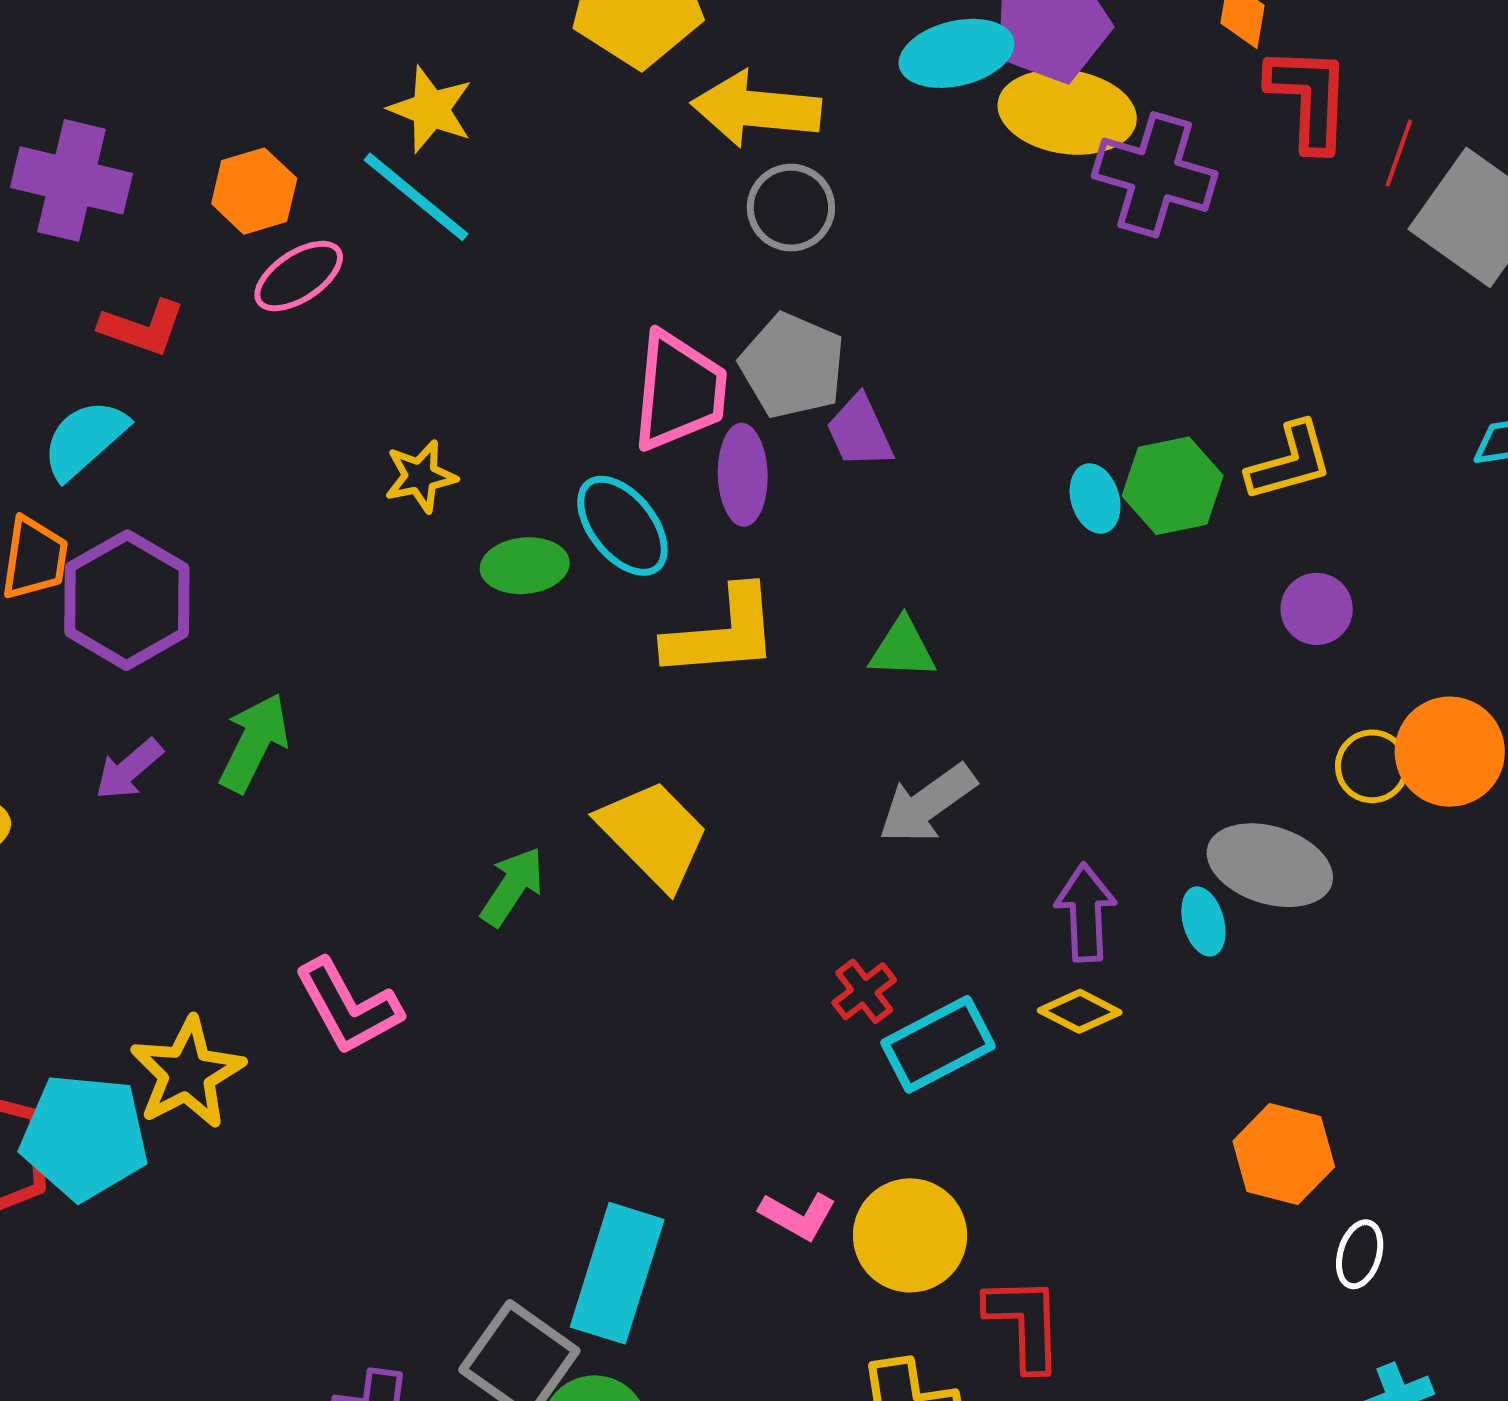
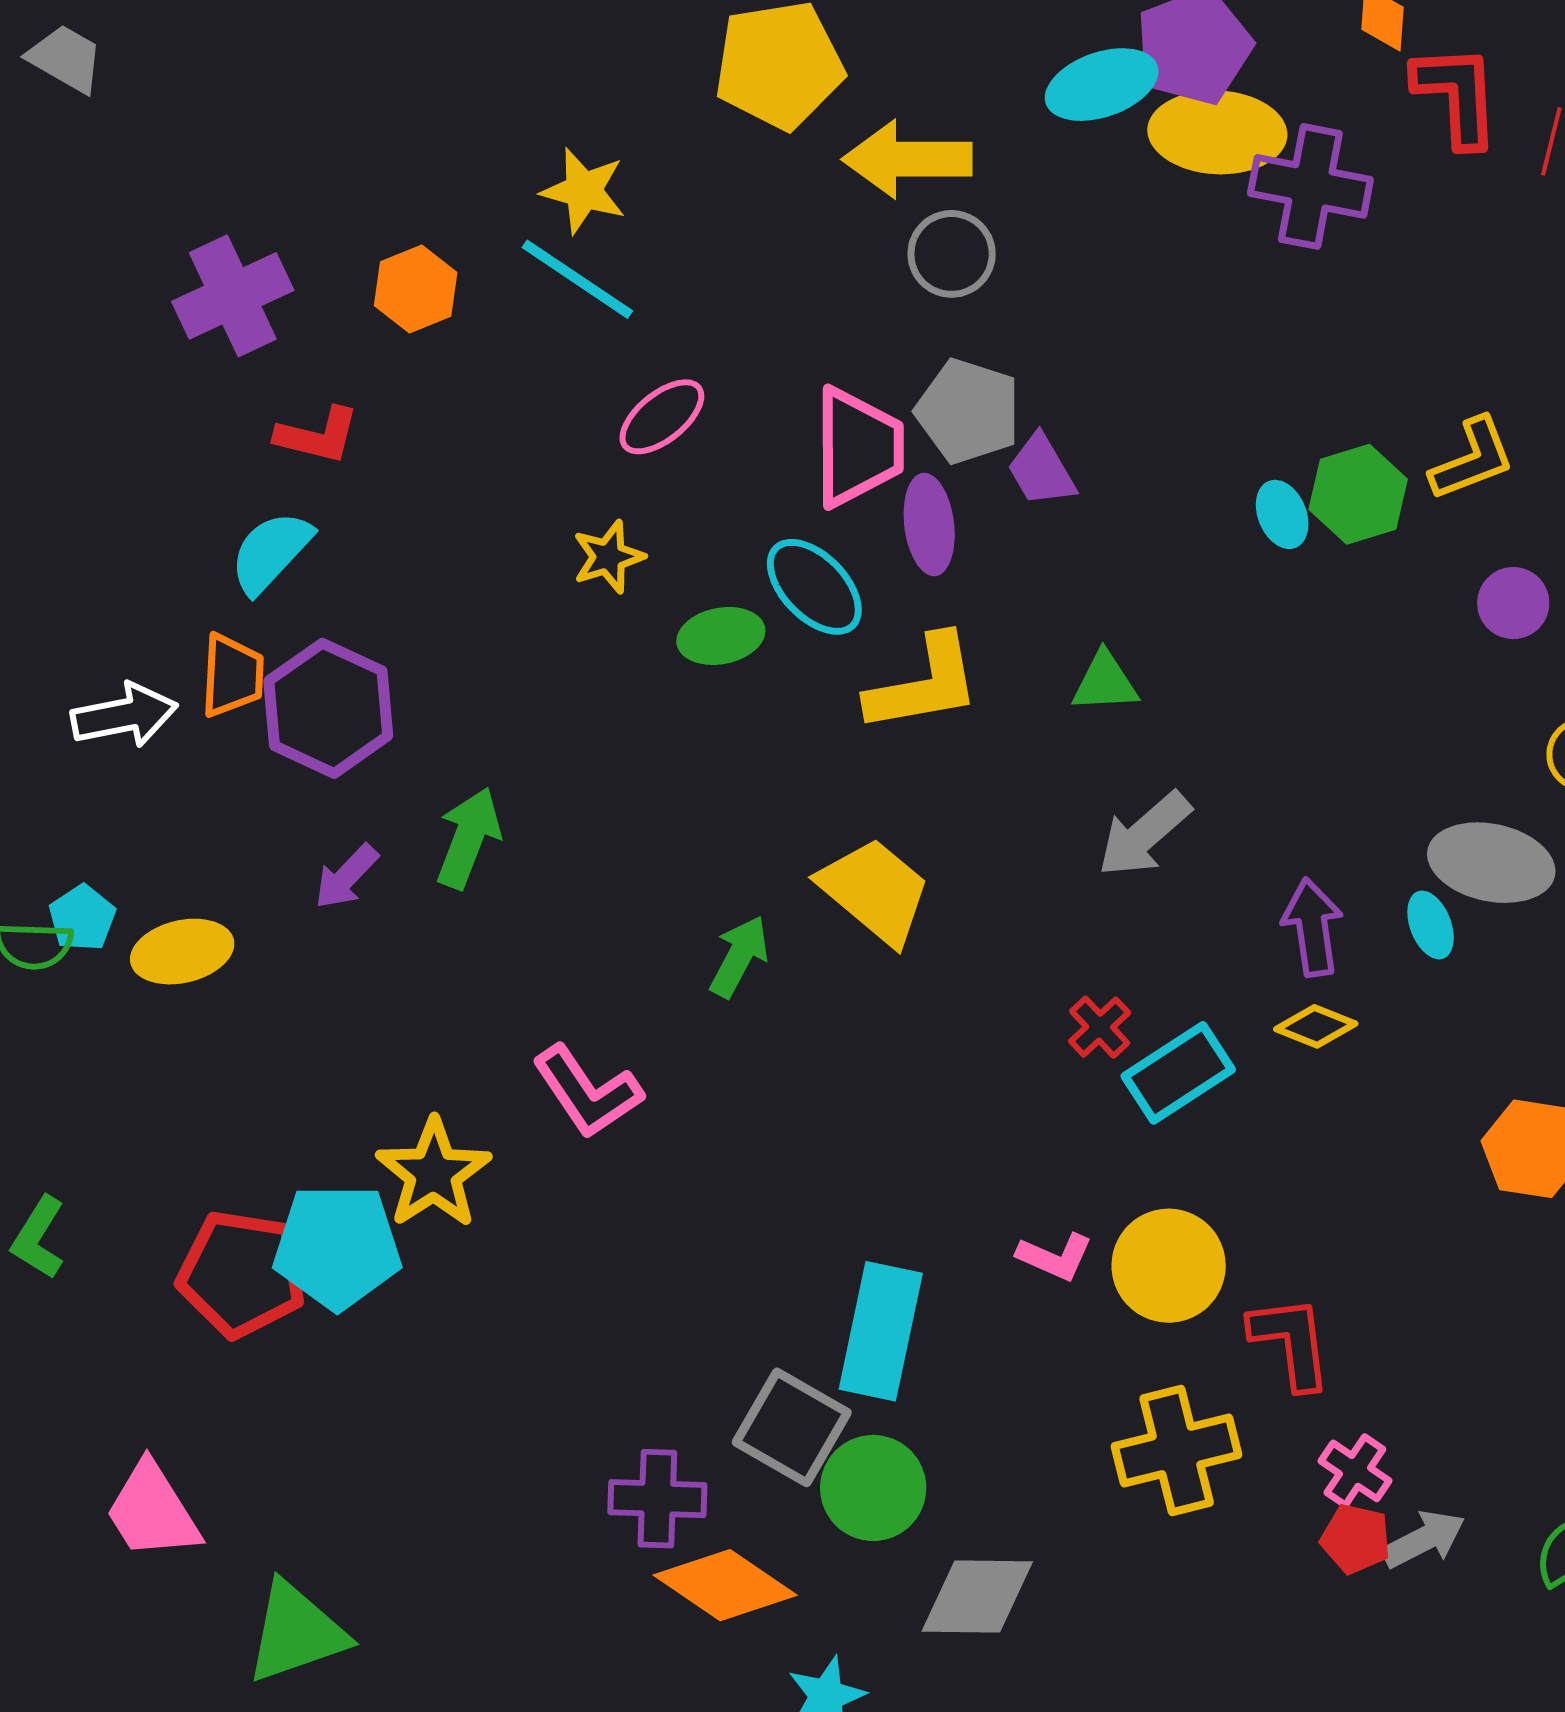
purple cross: (71, 180) -> (233, 296), turned -33
pink ellipse: (299, 276) -> (662, 417), moved

